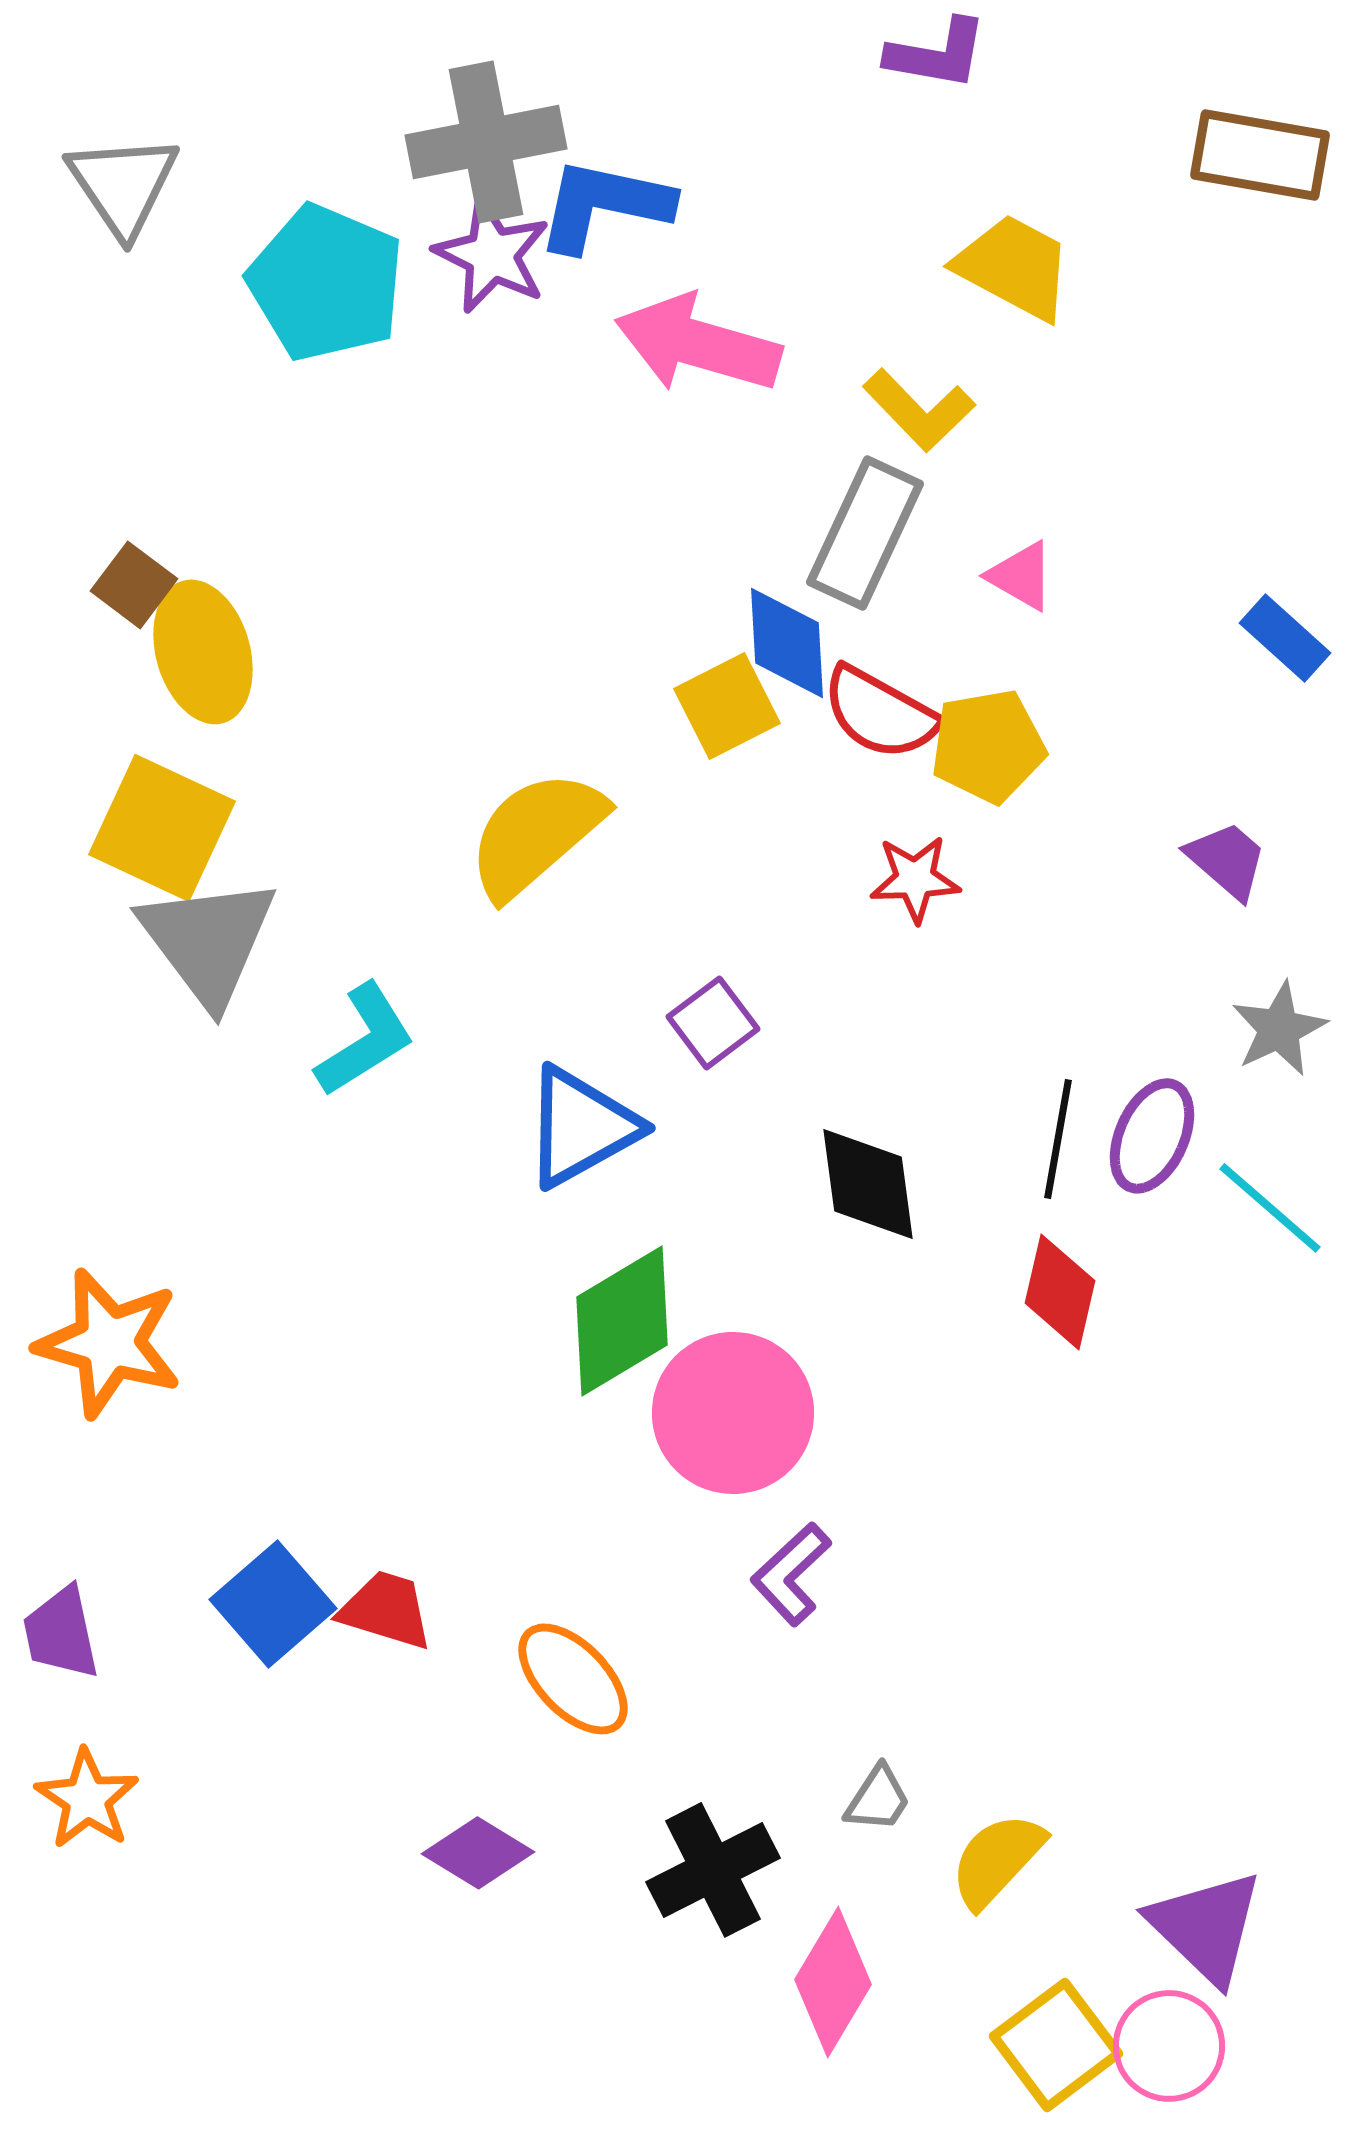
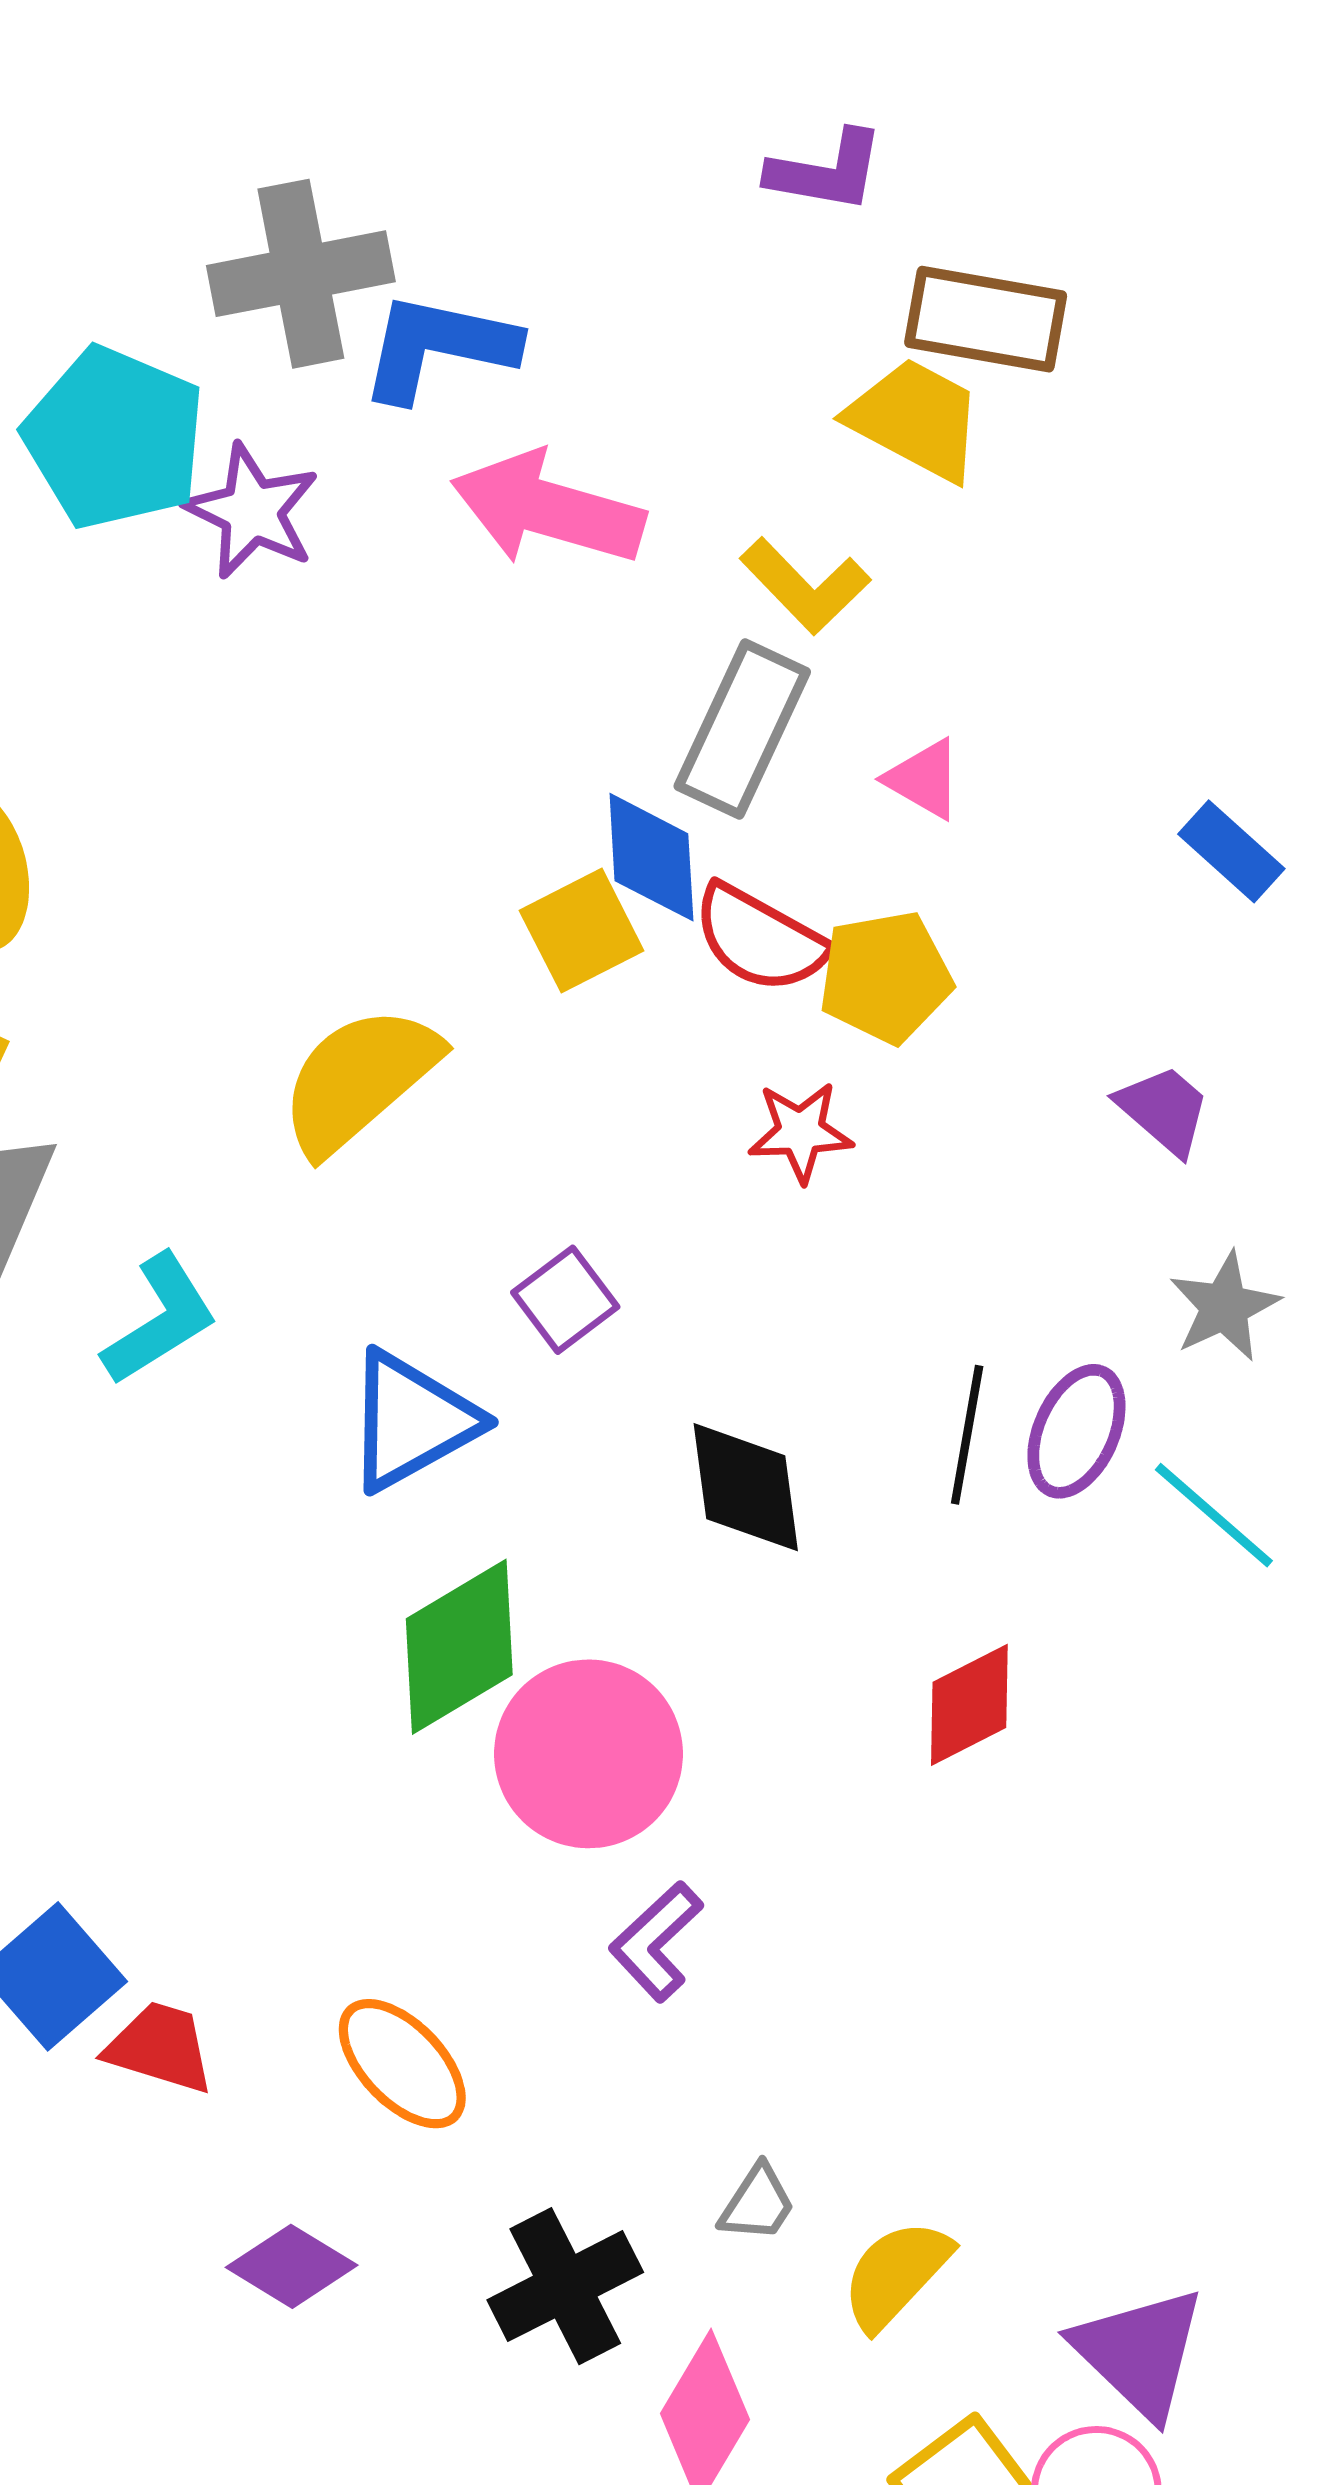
brown rectangle: (1260, 155) -> (986, 319), moved
purple star: (492, 255) -> (252, 511), moved
red diamond: (1060, 1292) -> (969, 1705), moved, turned 50
red trapezoid: (386, 1610) -> (160, 2047), moved

